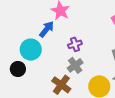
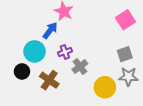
purple cross: (75, 44) -> (65, 52), moved
brown cross: (61, 85) -> (49, 80), moved

